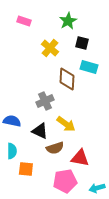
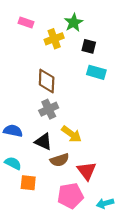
yellow cross: (50, 48) -> (54, 39), moved, turned 30
brown diamond: (67, 79) -> (47, 81), moved
cyan semicircle: (12, 151) -> (13, 163), turned -63
red triangle: (80, 158) -> (87, 171), turned 42

